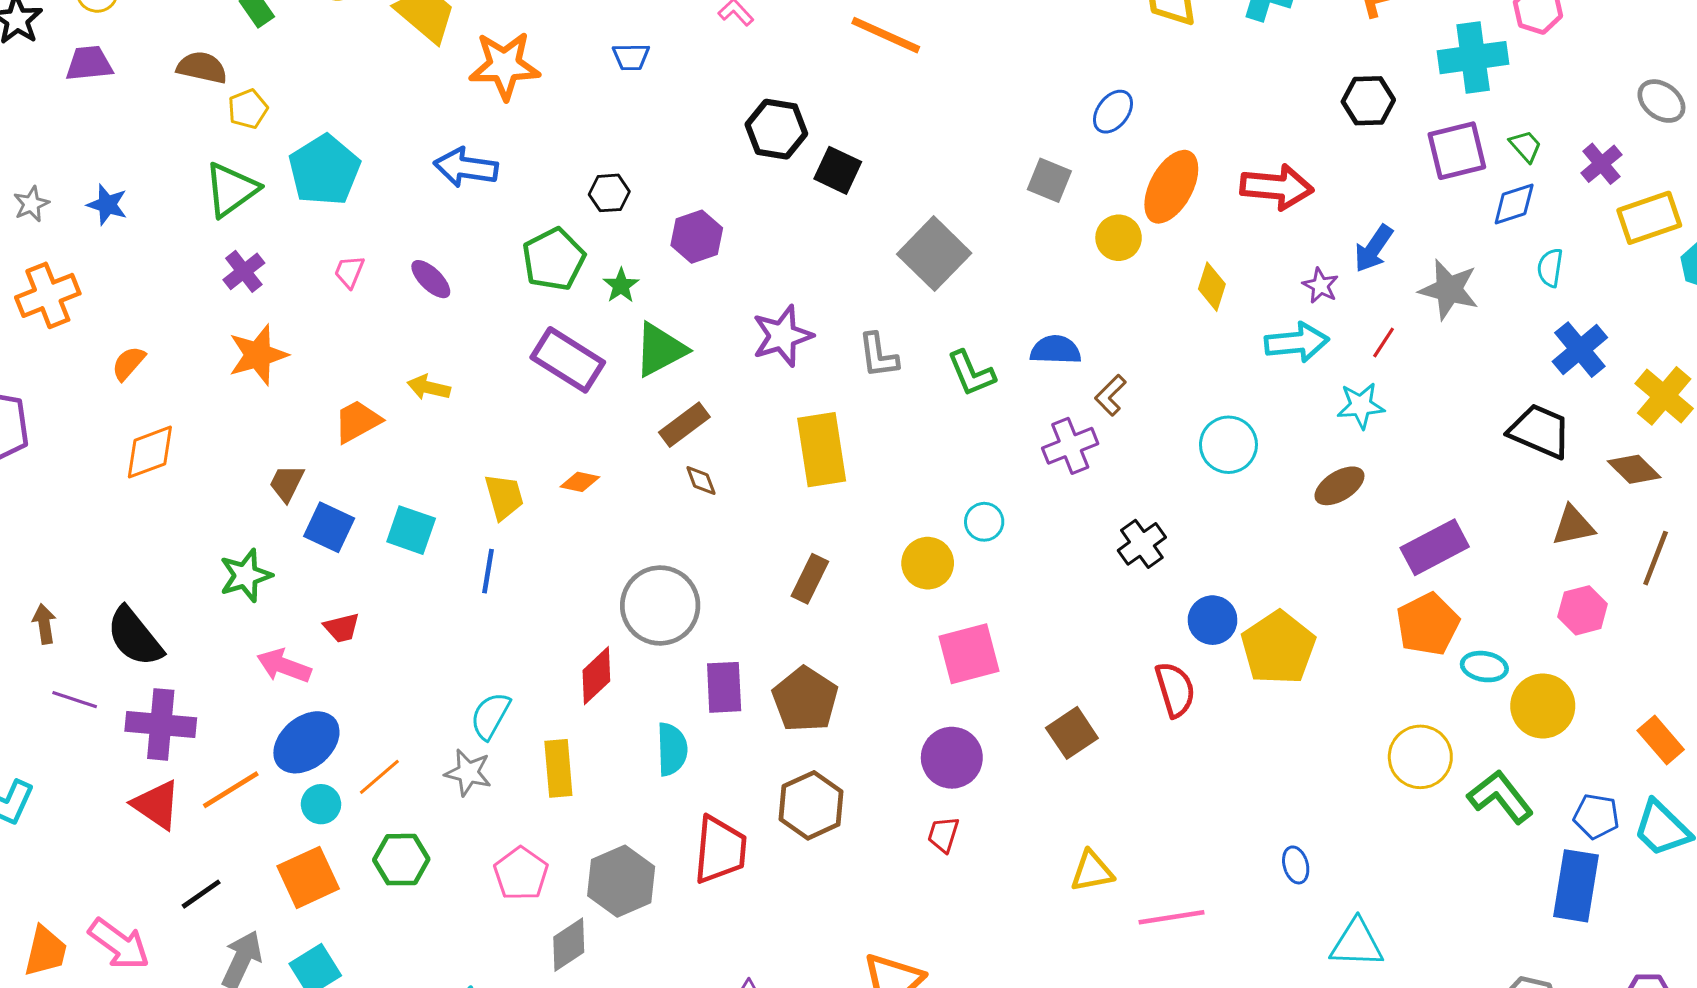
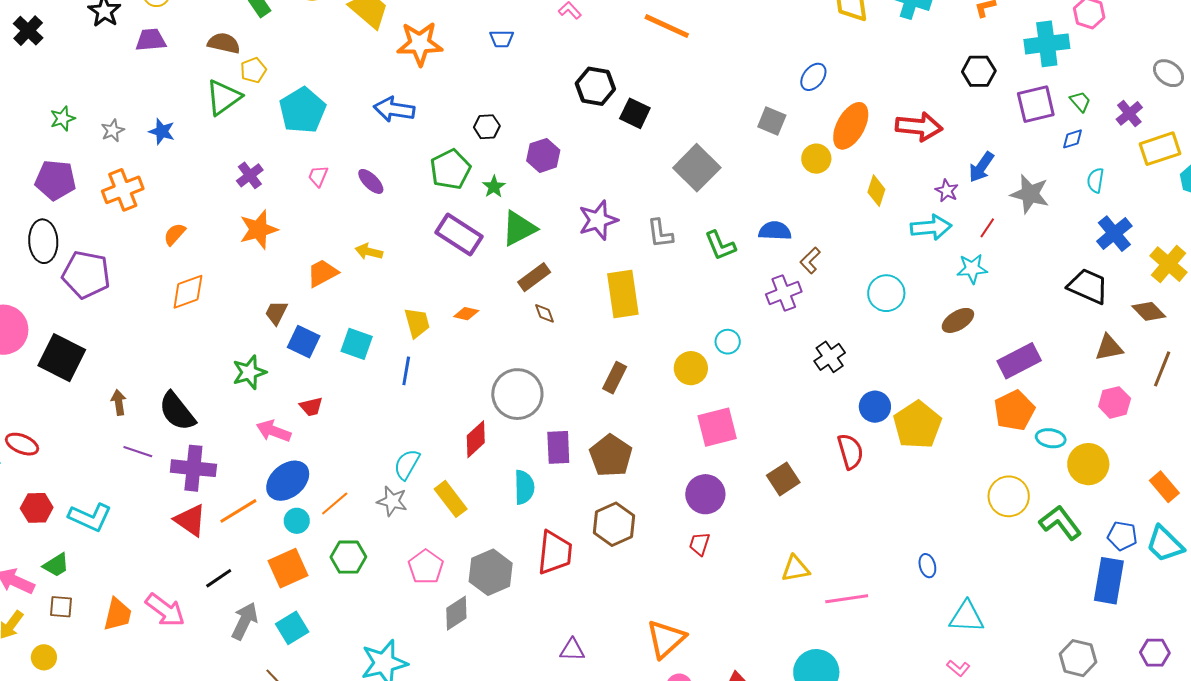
green triangle: (231, 190) -> (223, 97), moved
blue diamond: (1514, 204) -> (1073, 139), size x0.7
yellow rectangle: (558, 768) -> (451, 499), turned -33

